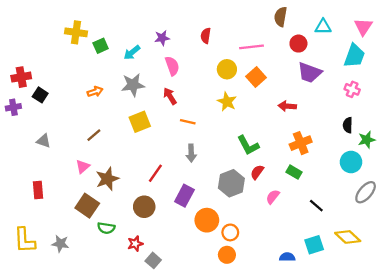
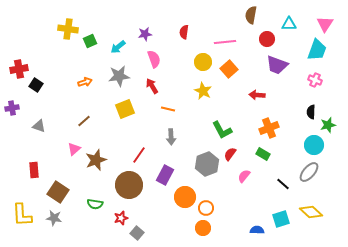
purple cross: (13, 107) -> (12, 108), moved
gray ellipse: (366, 192) -> (309, 172), moved
brown square: (87, 206) -> (58, 192), moved
brown circle: (144, 207) -> (129, 185), size x1.4

